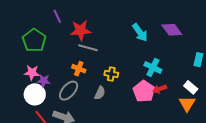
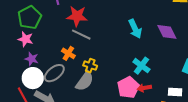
pink star: (32, 73) -> (25, 39), moved
yellow cross: (111, 74) -> (90, 66), moved
white rectangle: (191, 87) -> (175, 92), turned -48
gray semicircle: (100, 93) -> (85, 81), size x1.5
white circle: (35, 94) -> (33, 78), moved

